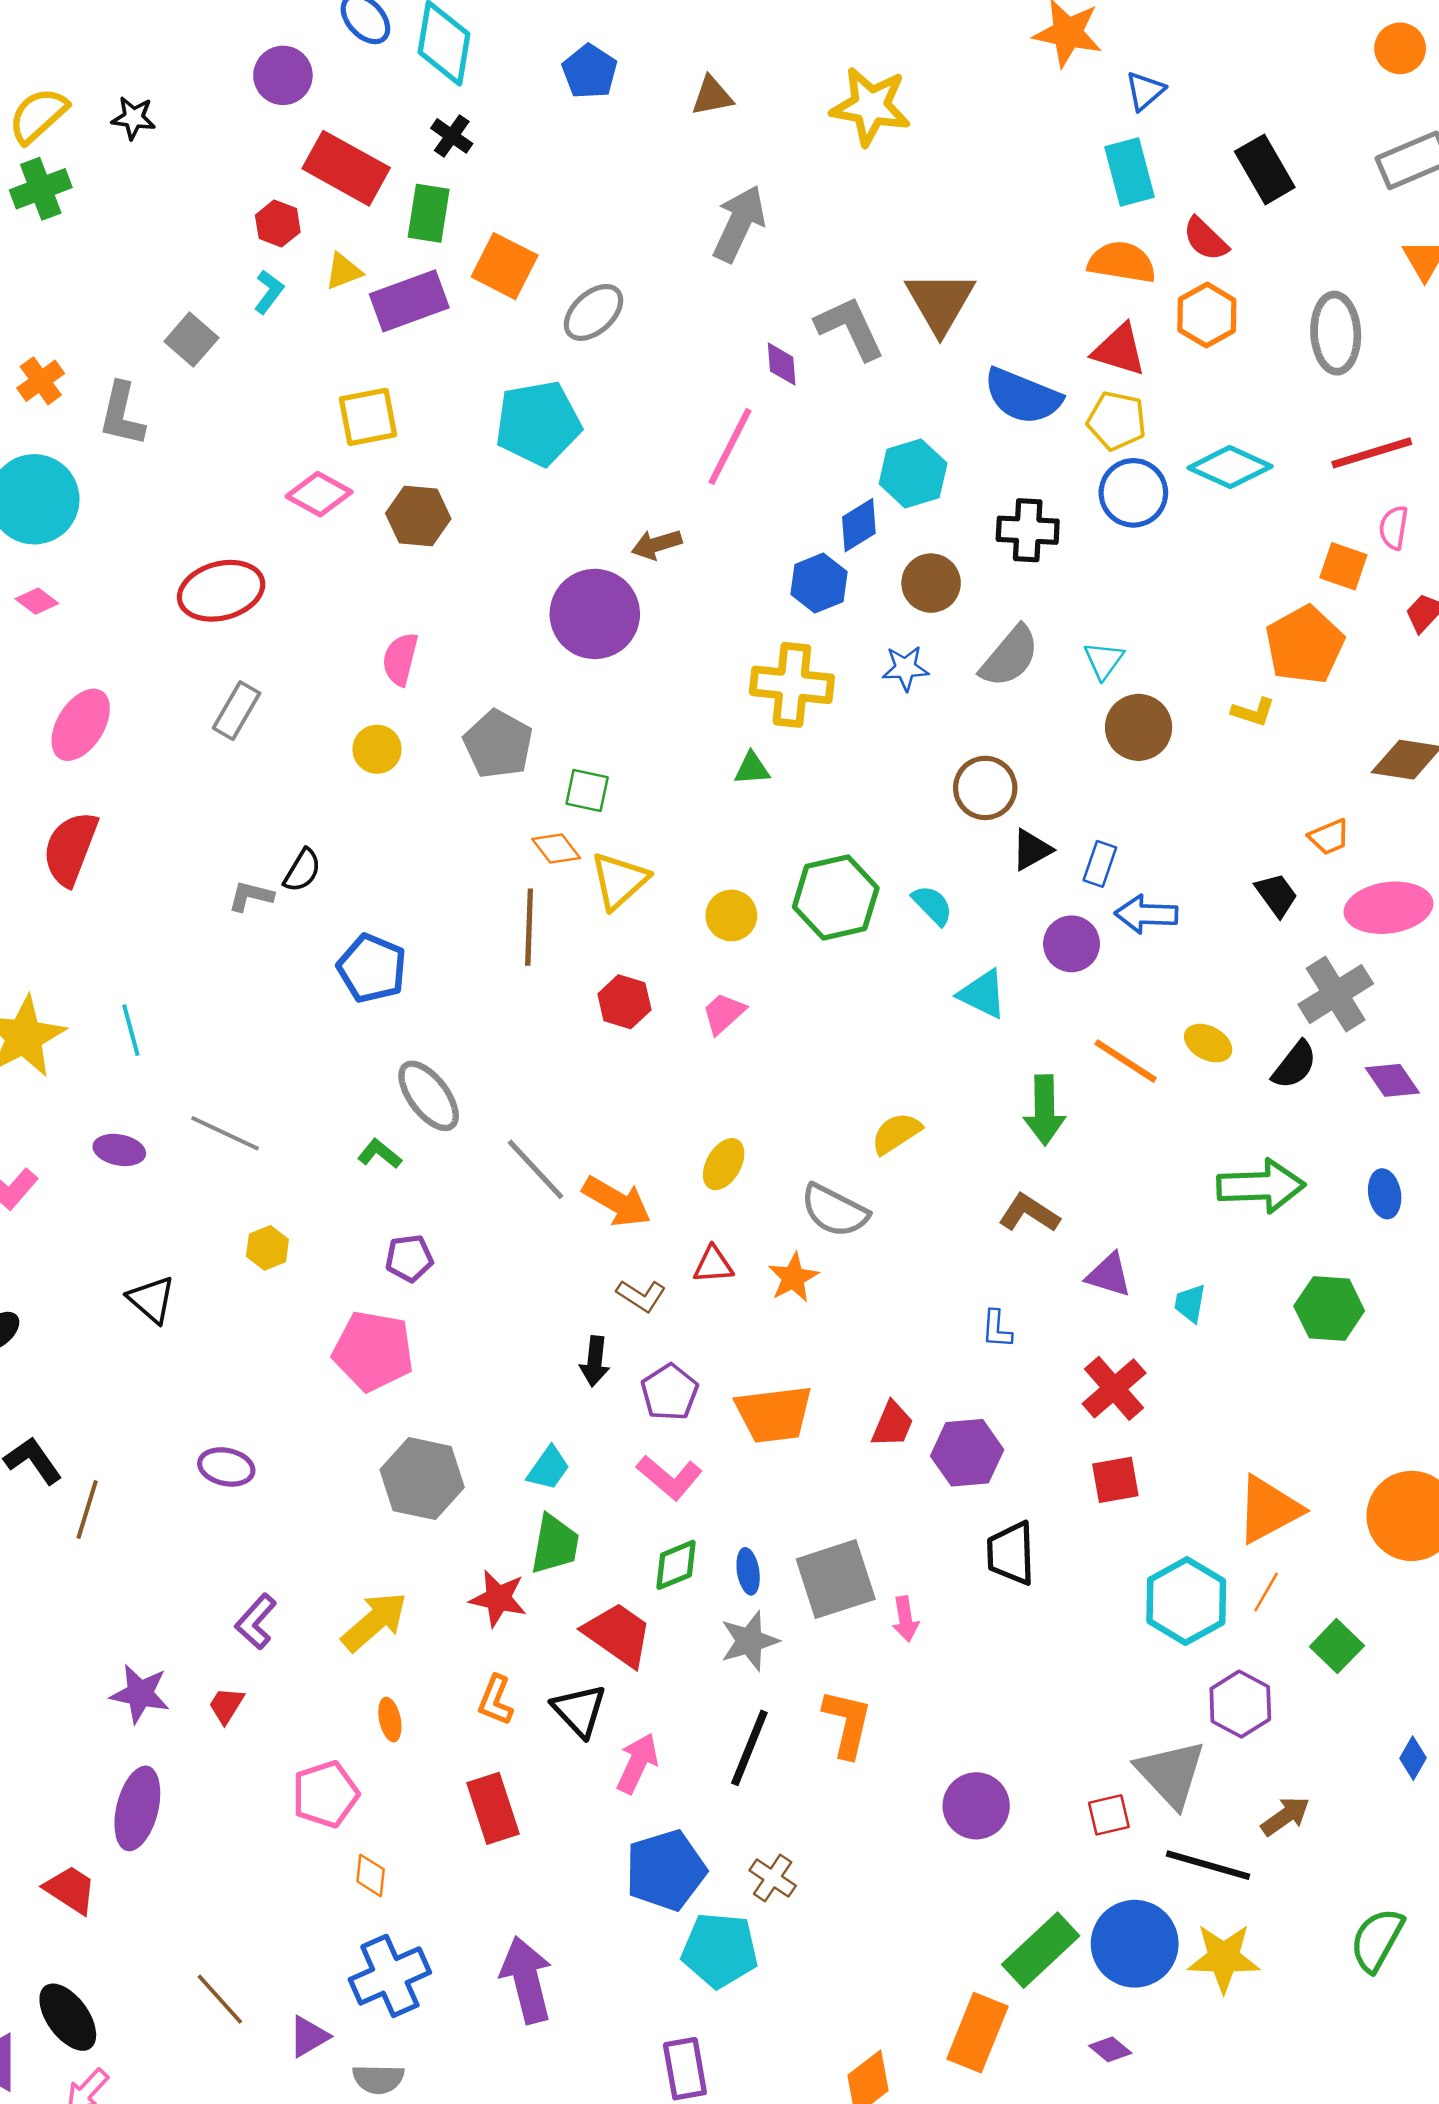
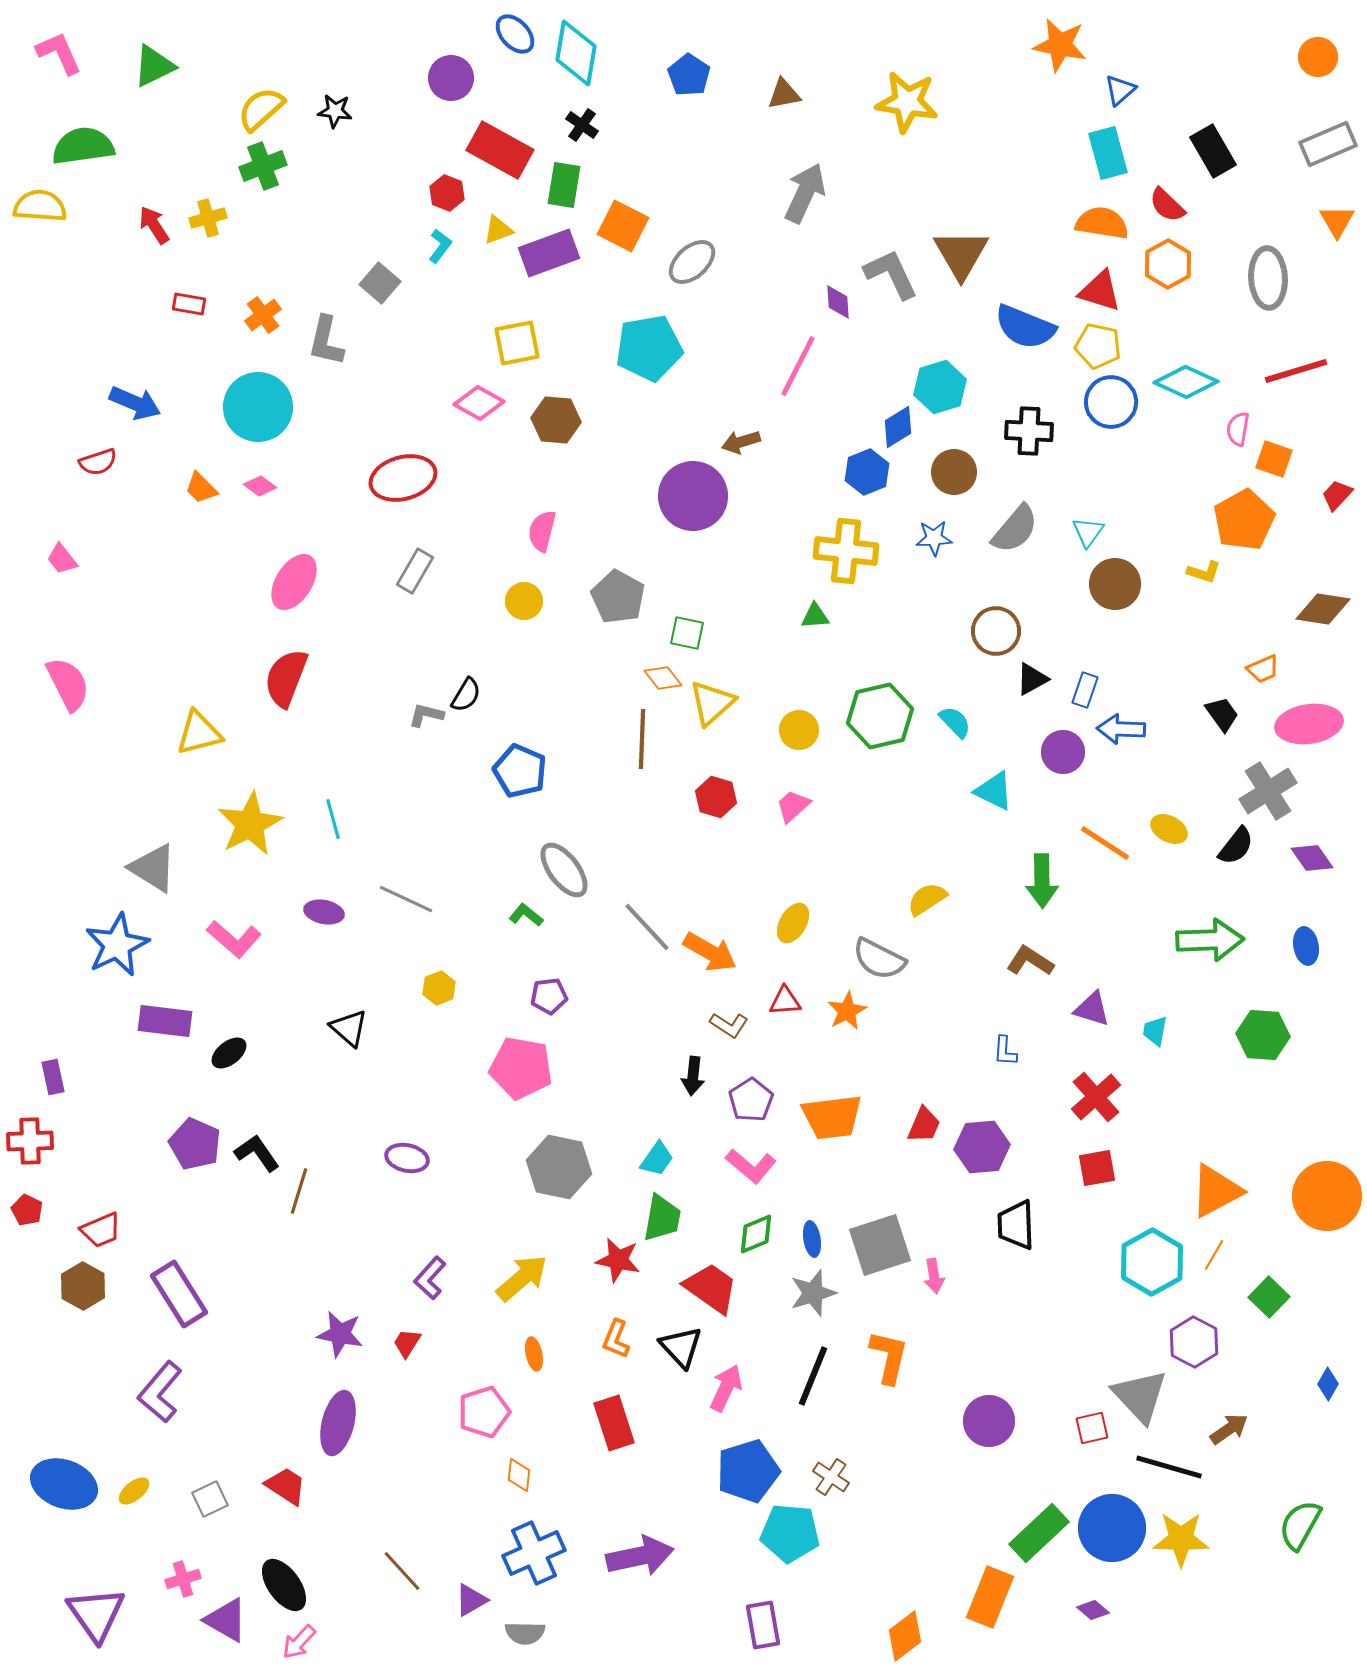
pink semicircle: (1394, 528) -> (1238, 429), moved
purple arrow: (526, 1980) -> (640, 1556), turned 92

